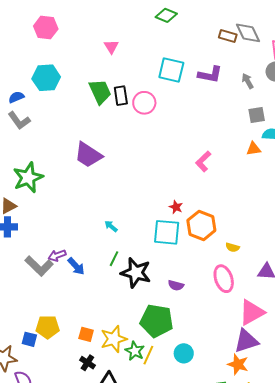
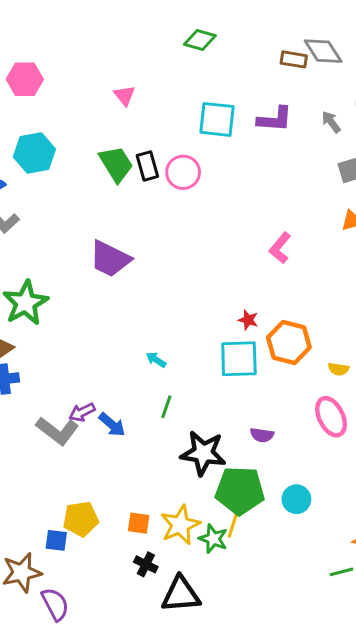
black star: (136, 273) -> (203, 453), moved
cyan circle: (184, 353) -> (296, 499), moved
yellow line: (148, 355) -> (233, 523), moved

